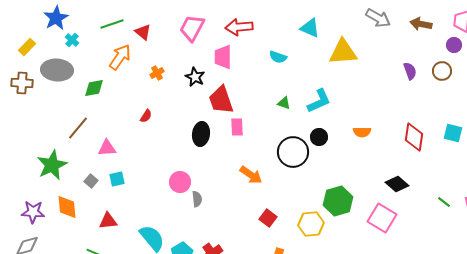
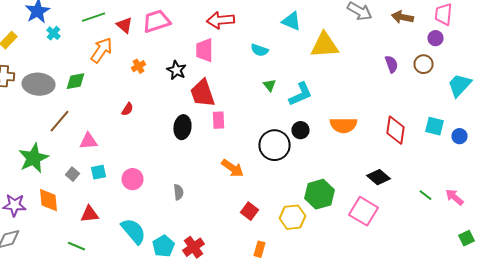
pink trapezoid: (192, 28) -> (156, 21), moved, turned 44
gray ellipse: (57, 70) -> (38, 84), moved
green triangle: (284, 103) -> (270, 85), moved, turned 32
orange semicircle: (362, 132) -> (344, 125), size x1.5
pink circle: (180, 182) -> (132, 179), moved

